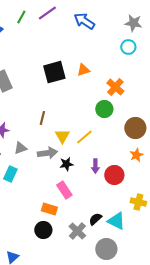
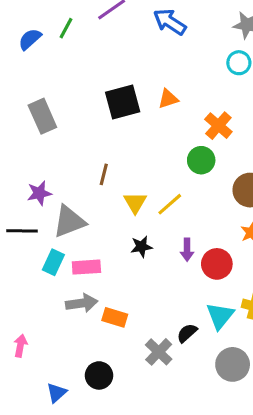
green line: (21, 17) -> (66, 28), moved
gray triangle: (20, 148) -> (69, 221), size x1.6
gray arrow: (47, 153) -> (82, 303), moved
pink rectangle: (64, 190) -> (86, 267), moved, turned -60
cyan triangle: (116, 221) -> (220, 316), moved, turned 42
black circle: (43, 230) -> (99, 375), moved
gray circle: (106, 249) -> (233, 364), moved

